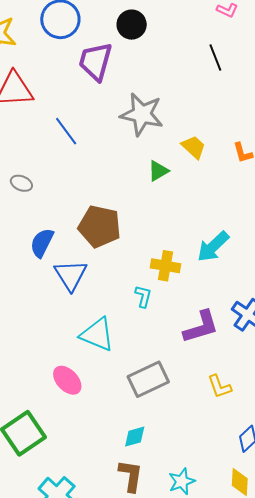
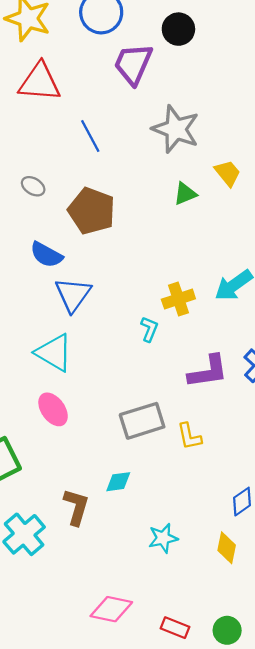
brown pentagon: (100, 226) -> (92, 211), moved
blue semicircle: (42, 243) -> (46, 255), turned -96
yellow cross: (165, 266) -> (178, 299), turned -36
cyan triangle: (97, 334) -> (54, 353), moved
yellow L-shape: (219, 386) -> (189, 436), moved
brown L-shape: (131, 476) -> (76, 507), moved

